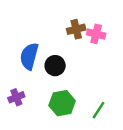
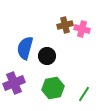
purple cross: (16, 97) -> (14, 83), size x1.5

